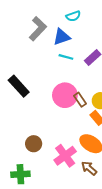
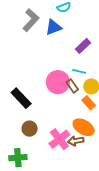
cyan line: (66, 57) -> (79, 71), moved
black rectangle: (19, 86) -> (21, 98), moved
brown arrow: (89, 168) -> (76, 141), moved, turned -49

